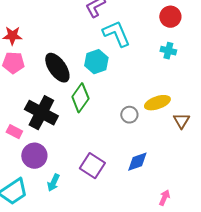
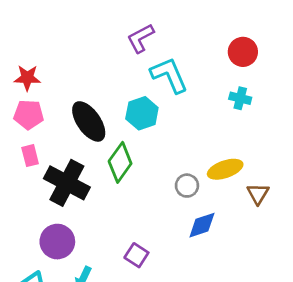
pink rectangle: (14, 132) -> (30, 156), moved, turned 49
blue diamond: (137, 162) -> (202, 225), moved
purple square: (92, 166) -> (136, 255), size x0.7

